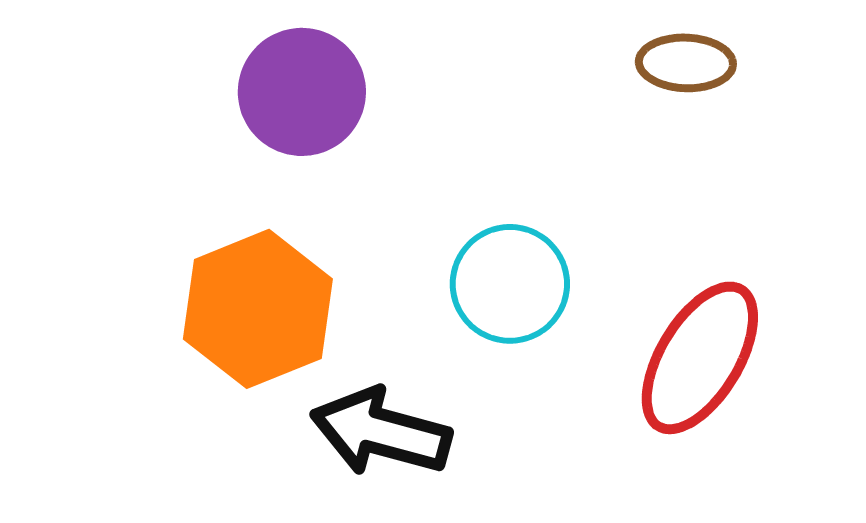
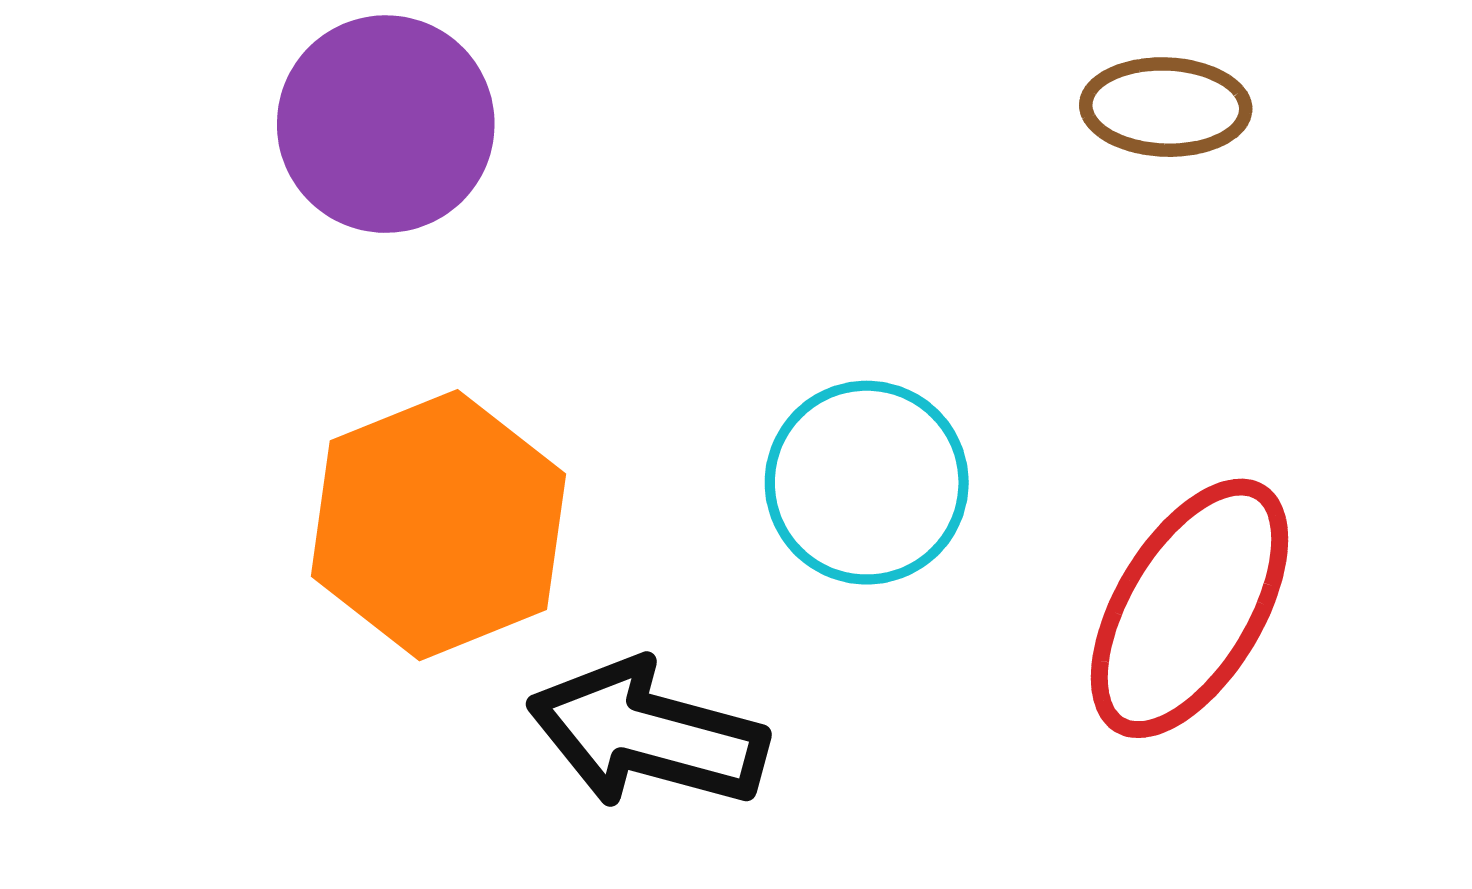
purple circle: (302, 92) -> (386, 124), moved

